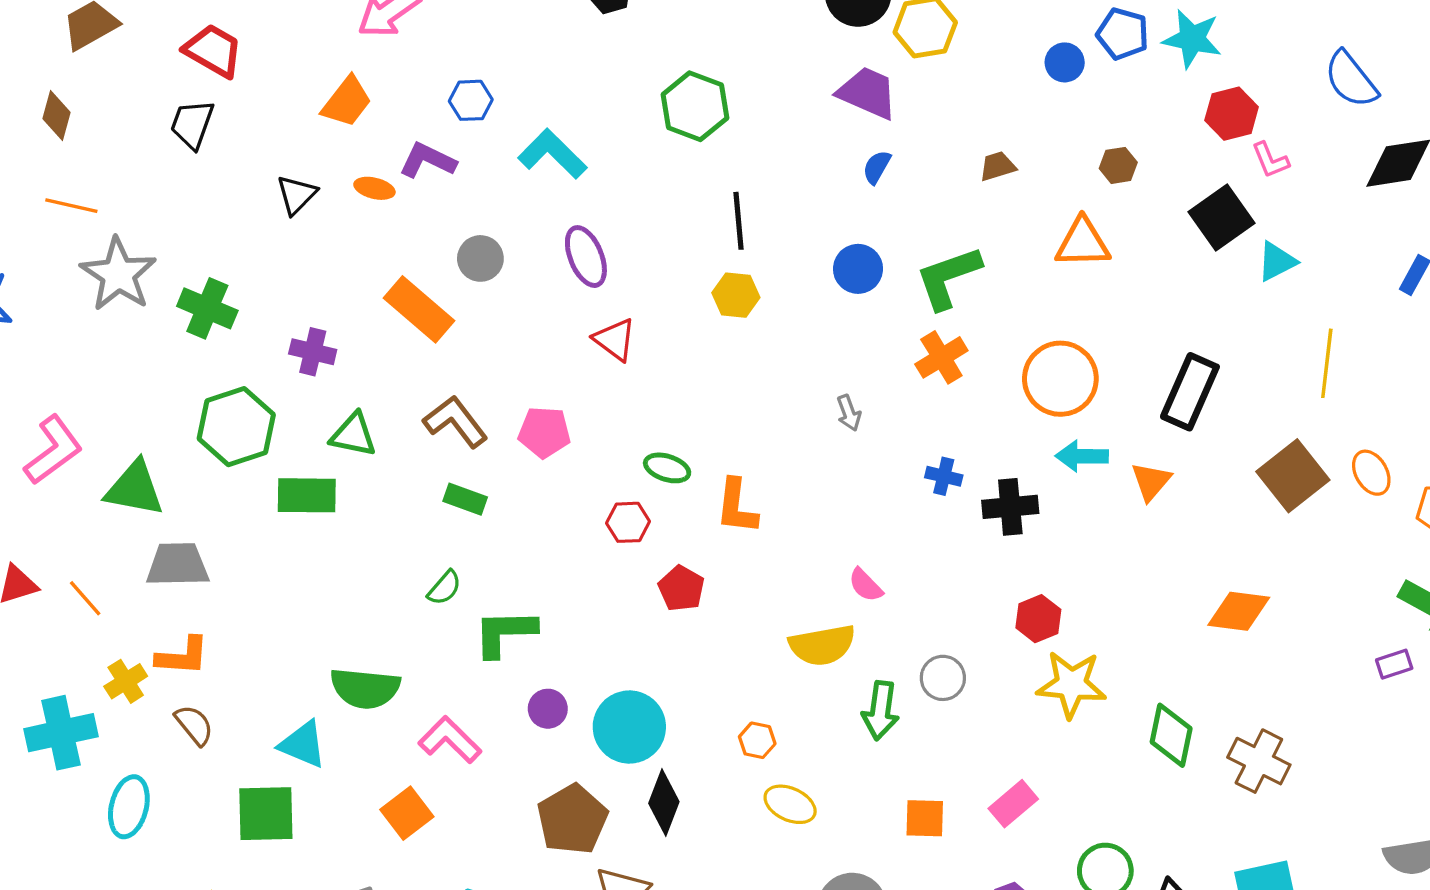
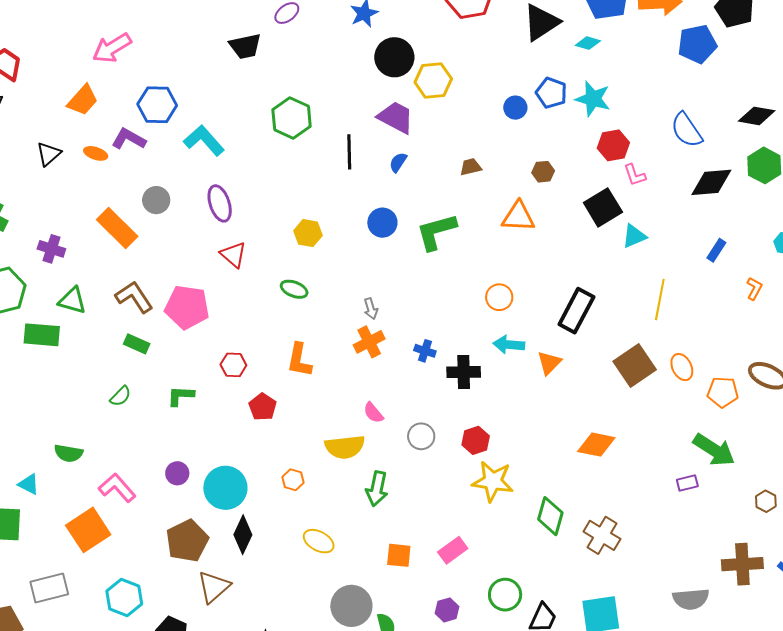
blue hexagon: (471, 100) -> (157, 105), size x1.5
black line: (739, 221) -> (349, 152), moved
orange cross: (941, 357) -> (369, 342), moved
orange circle: (1060, 379) -> (499, 297), size x0.6
pink pentagon: (544, 432) -> (187, 307), size x1.4
green ellipse: (667, 468) -> (294, 289), moved
green L-shape: (505, 633) -> (181, 396), moved, size x0.7
gray circle: (943, 678) -> (421, 436), moved
green semicircle: (365, 688) -> (68, 453), size x0.7
orange hexagon: (757, 740) -> (293, 480), moved
cyan triangle: (303, 744) -> (29, 484), size x0.7
orange square: (407, 813) -> (88, 530), size x1.4

